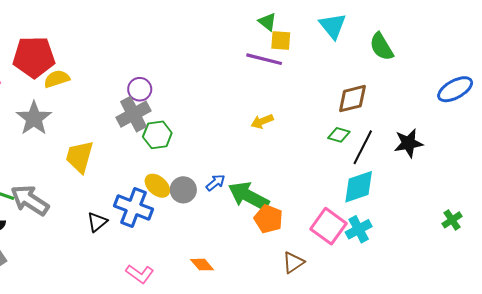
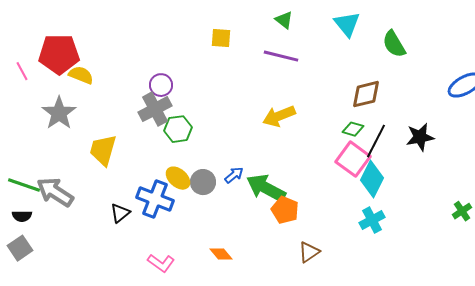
yellow square: (281, 40) -> (221, 38), moved
yellow semicircle: (57, 79) -> (81, 75), turned 40
yellow arrow: (262, 121) -> (279, 116), size x1.5
cyan diamond: (359, 187) -> (372, 179), turned -45
pink square: (329, 226) -> (353, 159), moved

